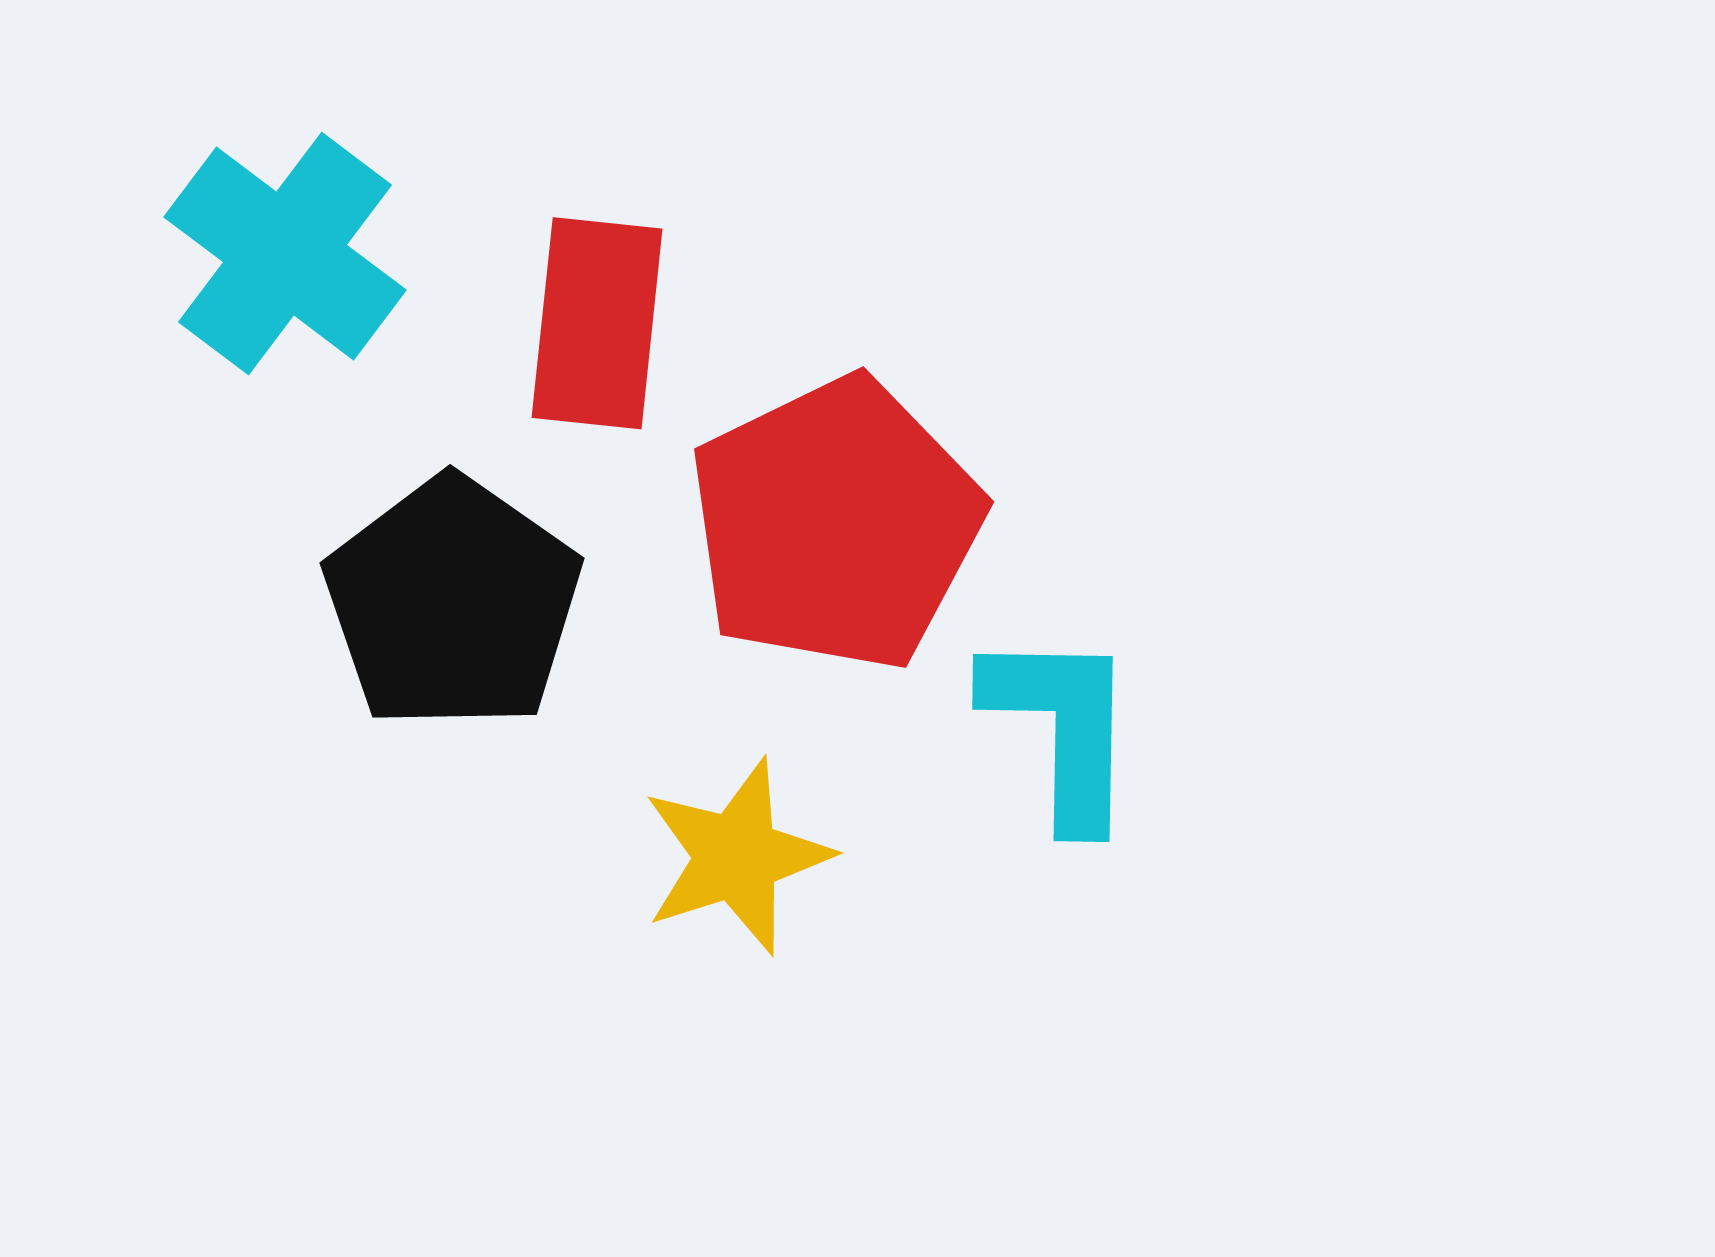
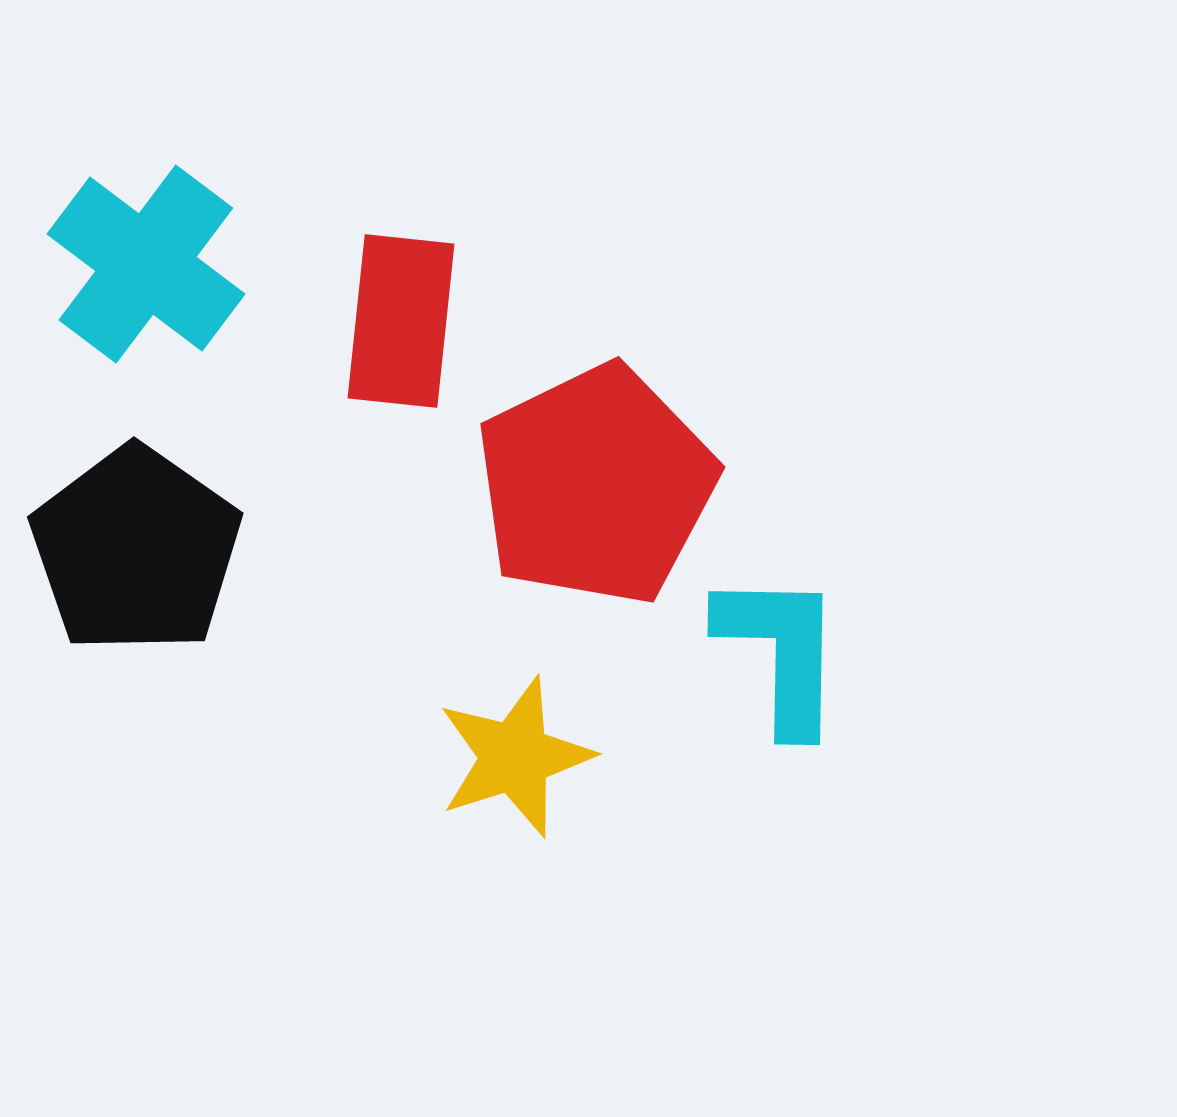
black pentagon: (453, 603) -> (136, 550), moved

